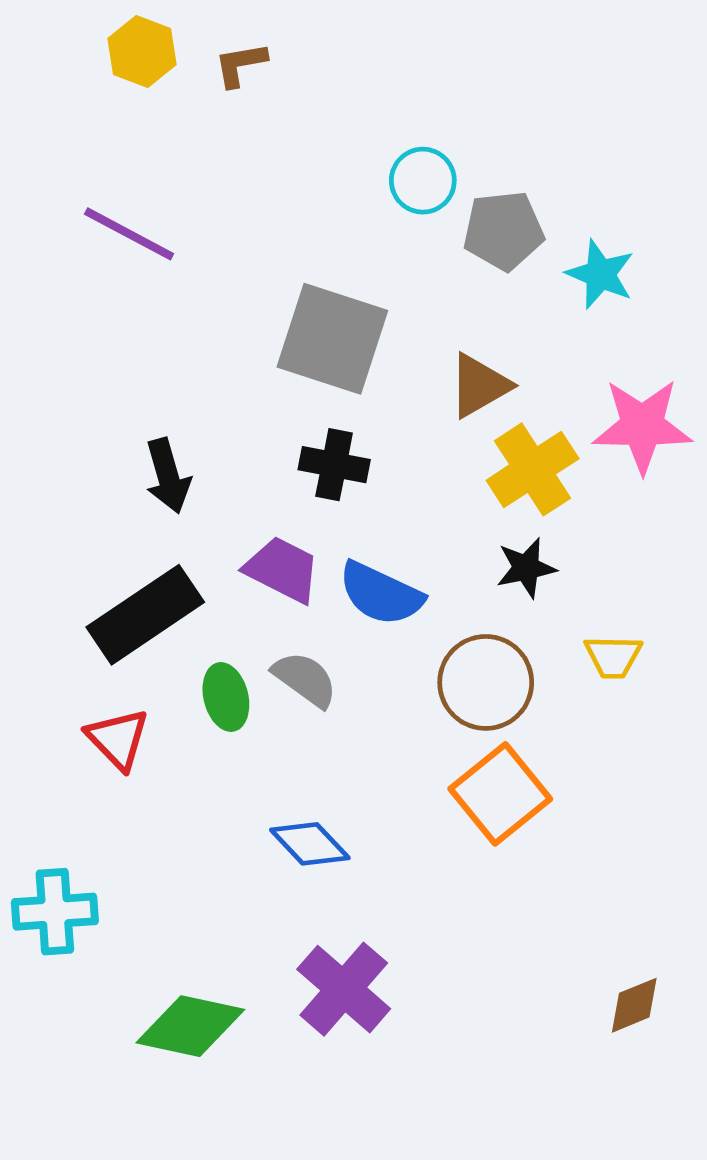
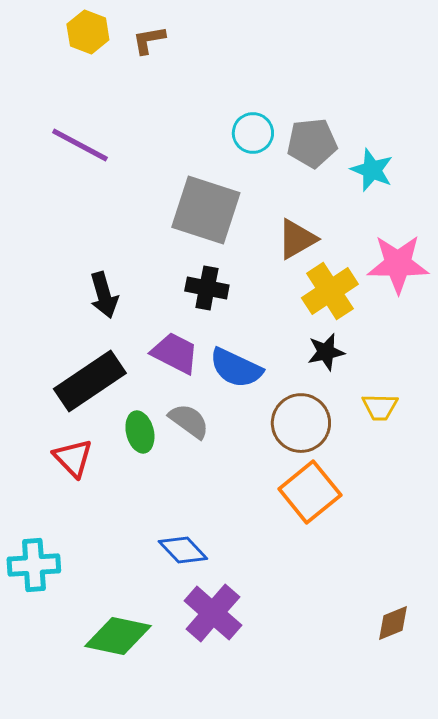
cyan circle: (423, 181) -> (253, 133), moved
blue diamond: (310, 844) -> (183, 550), moved

